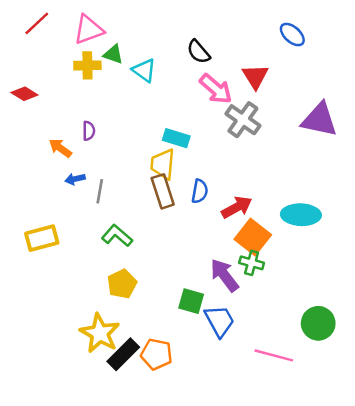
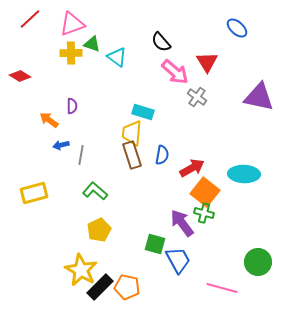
gray cross: (243, 120) -> (197, 97), size x0.7

